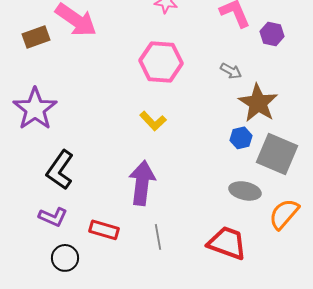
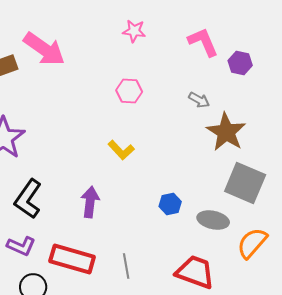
pink hexagon: (161, 62) -> (129, 91), size x0.6
blue hexagon: (241, 138) -> (170, 204), moved
purple arrow: (142, 183) -> (90, 202), moved, size x0.7
red rectangle: (104, 230) -> (72, 259), size x1.5

